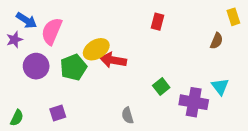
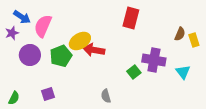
yellow rectangle: (233, 17) -> (194, 40), moved
red rectangle: (158, 22) -> (131, 18), size x1.5
purple cross: (194, 102) -> (154, 60), moved

